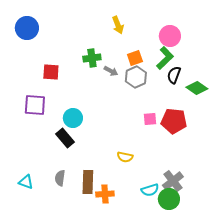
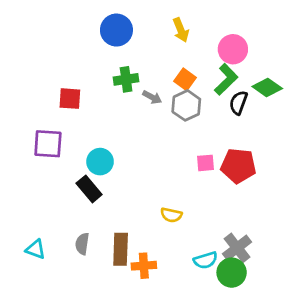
yellow arrow: (118, 25) -> (181, 30), moved
blue circle: (27, 28) -> (116, 30), moved
orange square: (135, 58) -> (185, 79), turned -35
green diamond: (197, 88) -> (267, 88), moved

